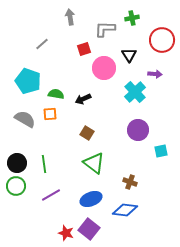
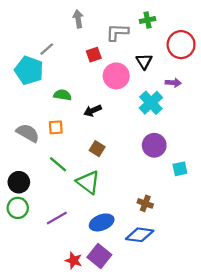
cyan pentagon: (28, 81) -> (29, 70), moved
green semicircle: (56, 94) -> (62, 95), moved
green triangle: (94, 163) -> (88, 182), moved
green line: (44, 164) -> (58, 164), moved, turned -42

